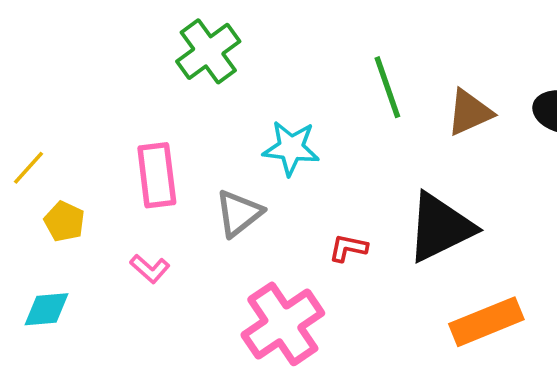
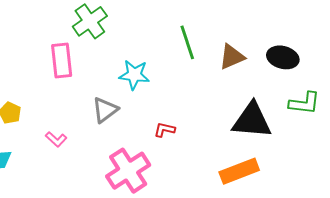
pink rectangle: (157, 175) -> (62, 60), moved
black triangle: (440, 227) -> (252, 120), moved, turned 30

